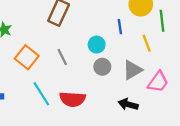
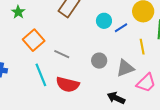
blue line: (120, 27) -> (121, 28), turned 56
cyan circle: (97, 45) -> (104, 21), moved
gray line: (62, 57) -> (62, 54), moved, turned -49

